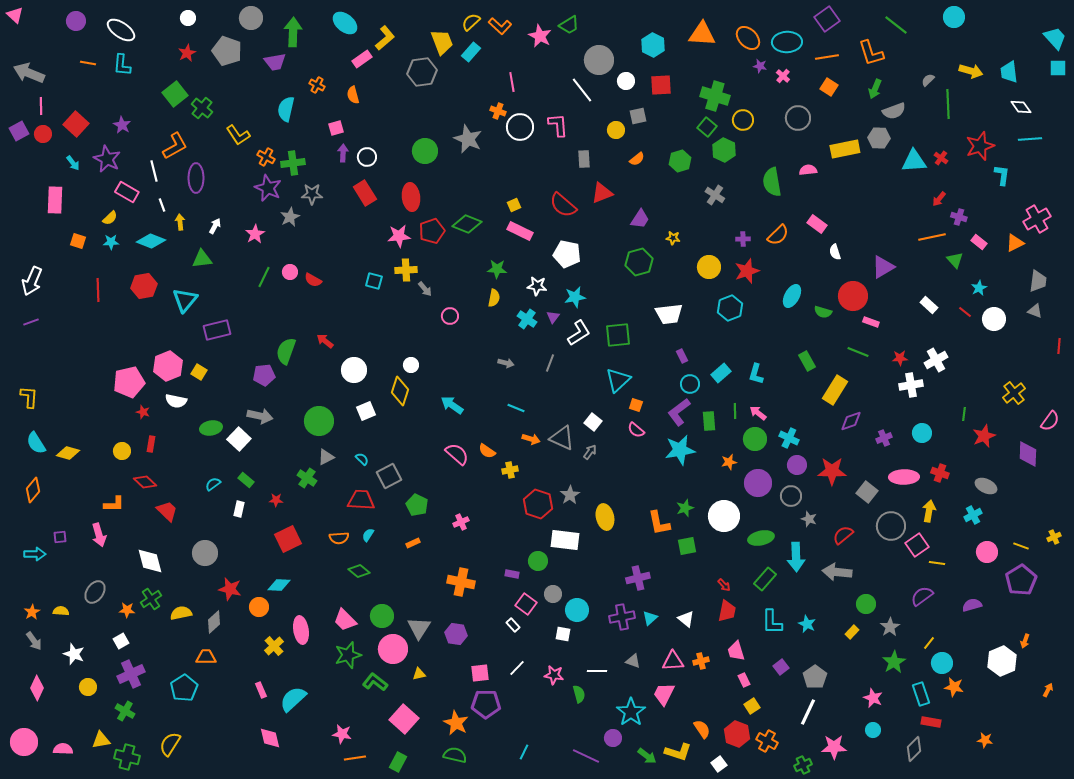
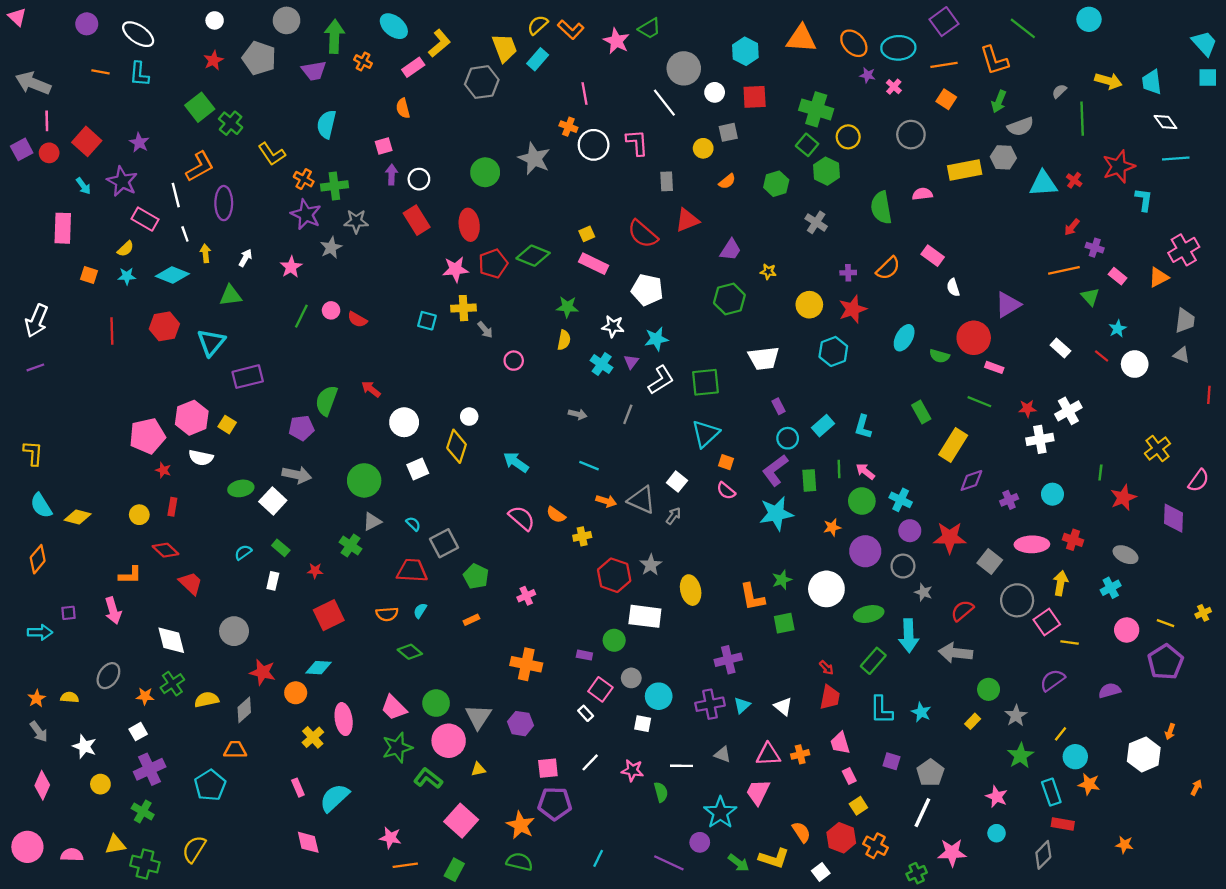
orange cross: (317, 85) -> (363, 62), moved
purple square: (781, 667) -> (892, 761), turned -35

